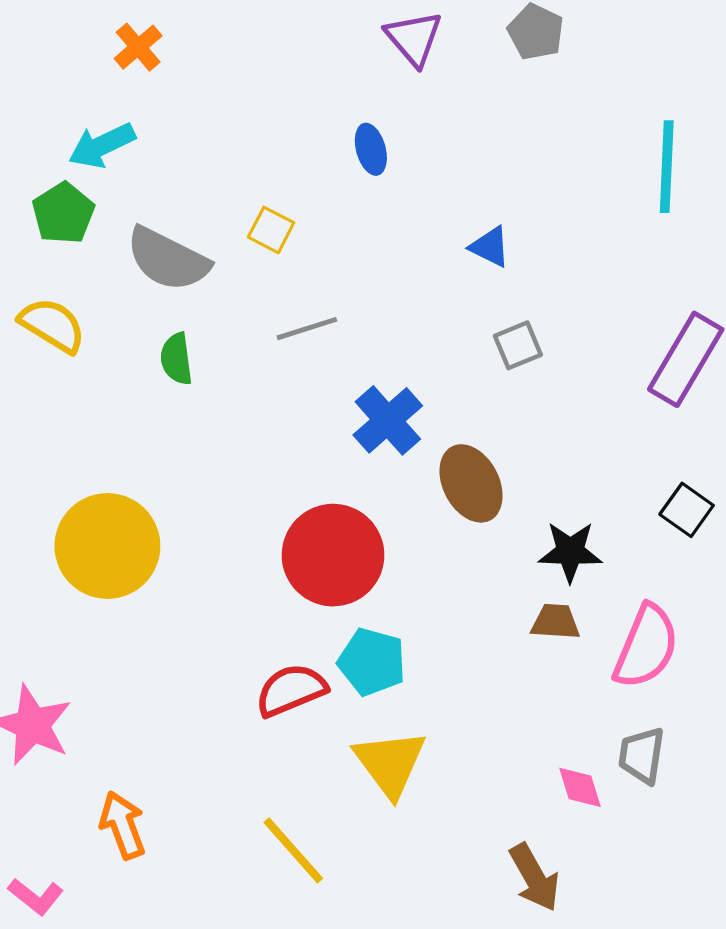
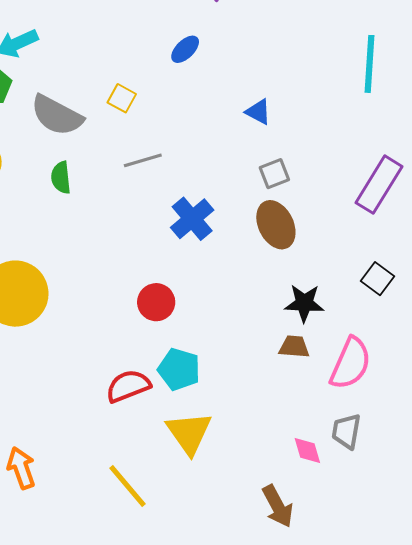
blue ellipse: (371, 149) -> (185, 49), turned 60
brown ellipse: (471, 483) -> (276, 225), moved
red circle: (333, 555) -> (156, 302), size x0.6

